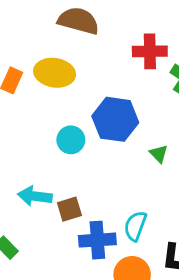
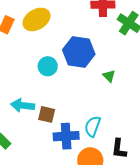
yellow ellipse: (55, 73) -> (36, 19), turned -40
brown square: (69, 209) -> (47, 114), turned 30

